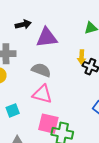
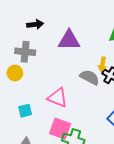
black arrow: (23, 24) -> (35, 24), moved
gray semicircle: (41, 70) -> (90, 77), moved

